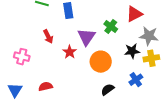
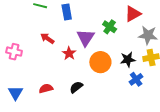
red arrow: (48, 36) -> (47, 38), turned 152
black star: (132, 51) -> (128, 60), moved
pink cross: (22, 57) -> (14, 52), moved
black semicircle: (108, 90) -> (76, 87), moved

